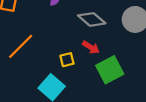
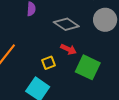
green square: (110, 70) -> (88, 67), turned -30

